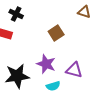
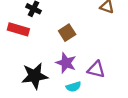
brown square: (56, 33) -> (67, 33), moved

